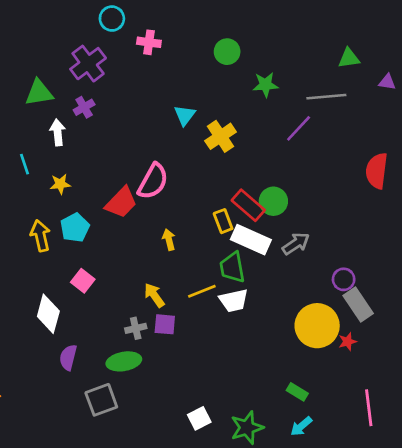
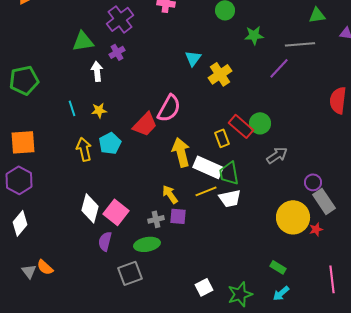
cyan line: (25, 164) -> (72, 108), moved
yellow arrow: (169, 240) -> (181, 152), size x1.8
white rectangle: (251, 240) -> (208, 167), moved
pink square: (83, 281) -> (116, 212), moved, size x1.4

